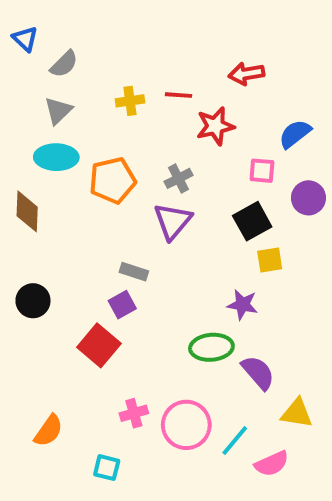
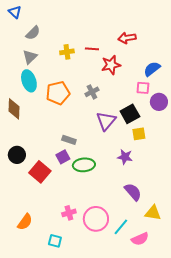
blue triangle: (25, 39) -> (15, 12), moved
cyan ellipse: (56, 157) -> (29, 81), turned 70
pink square: (262, 171) -> (143, 88), moved
purple triangle: (173, 221) -> (106, 121), moved
red square: (99, 345) -> (40, 172), moved
green ellipse: (211, 347) -> (84, 165), moved

